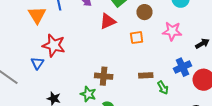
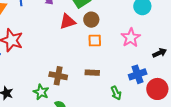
brown circle: (144, 12) -> (91, 20), moved
pink star: (172, 31) -> (131, 38), turned 30
brown rectangle: (146, 75) -> (92, 73), moved

